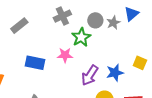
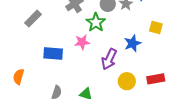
yellow square: (140, 63) -> (156, 28), moved
blue star: (115, 73) -> (132, 43), moved

